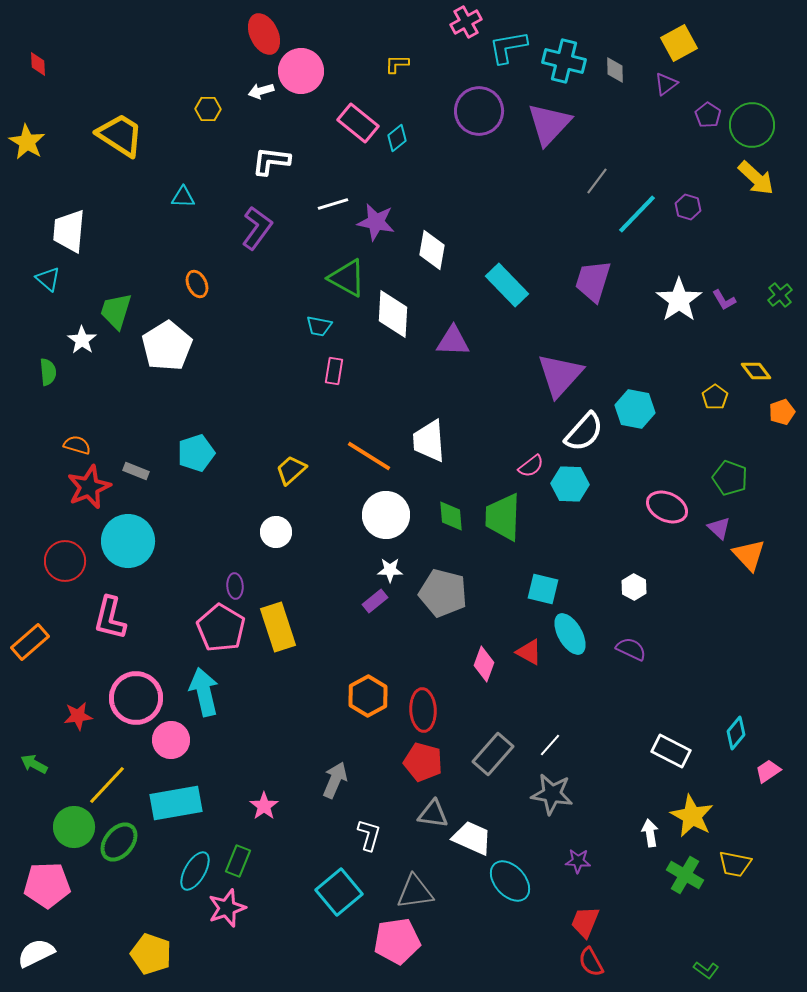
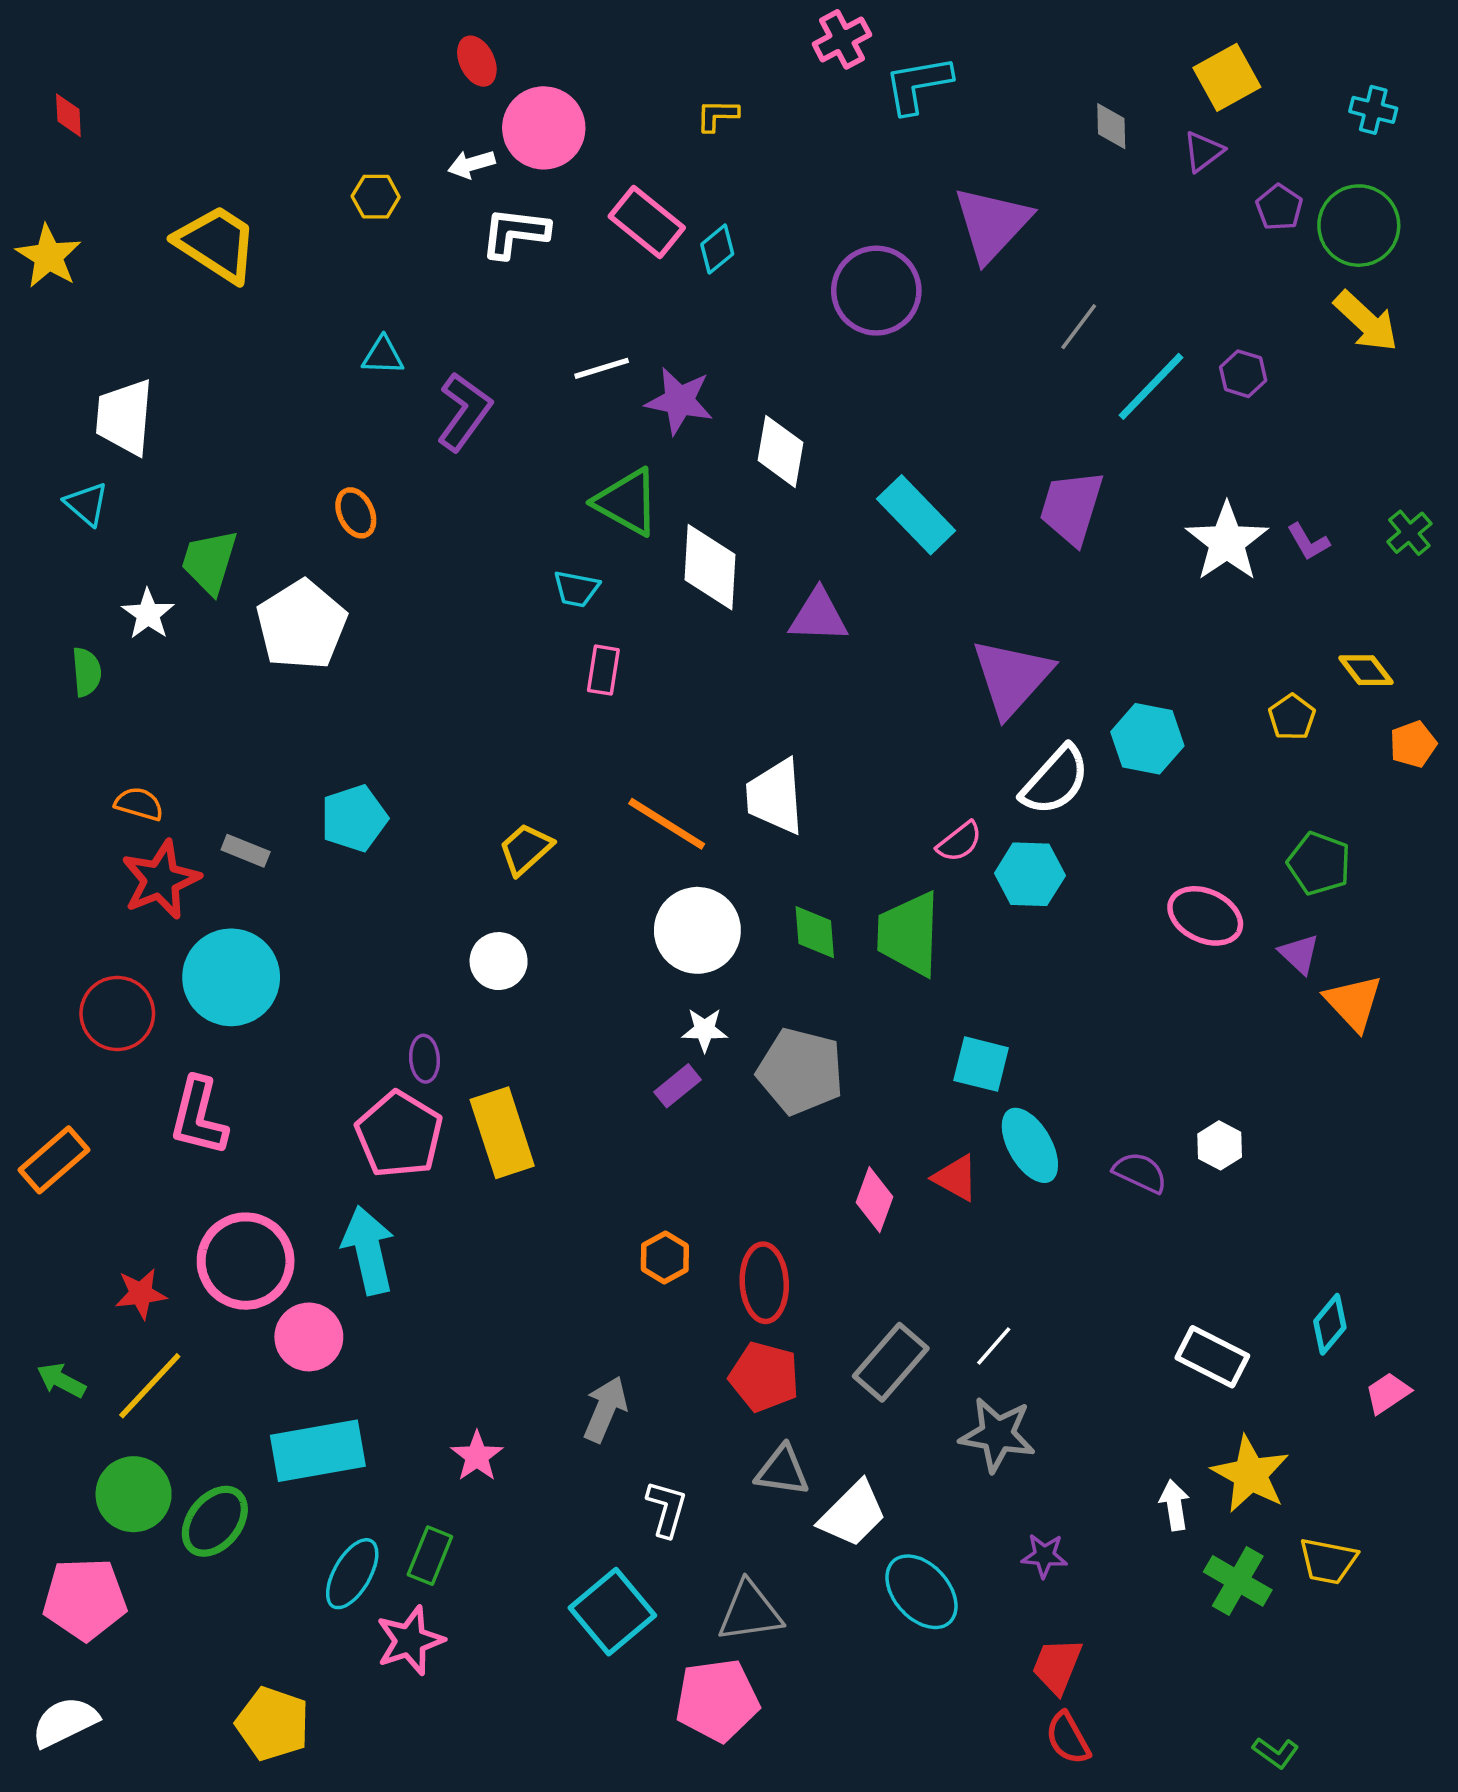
red ellipse: (264, 34) -> (477, 61), size x0.7
cyan cross: (564, 61) -> (1373, 110), moved, size x0.6
purple circle: (479, 111) -> (876, 291), moved
white L-shape: (271, 161) -> (515, 233), moved
cyan triangle: (183, 197) -> (383, 356), moved
white hexagon: (634, 587) -> (1220, 1145), moved
orange hexagon: (368, 696) -> (665, 1257), size x0.7
yellow line: (107, 785) -> (150, 1386), moved
white trapezoid: (472, 838) -> (853, 1514), turned 111

